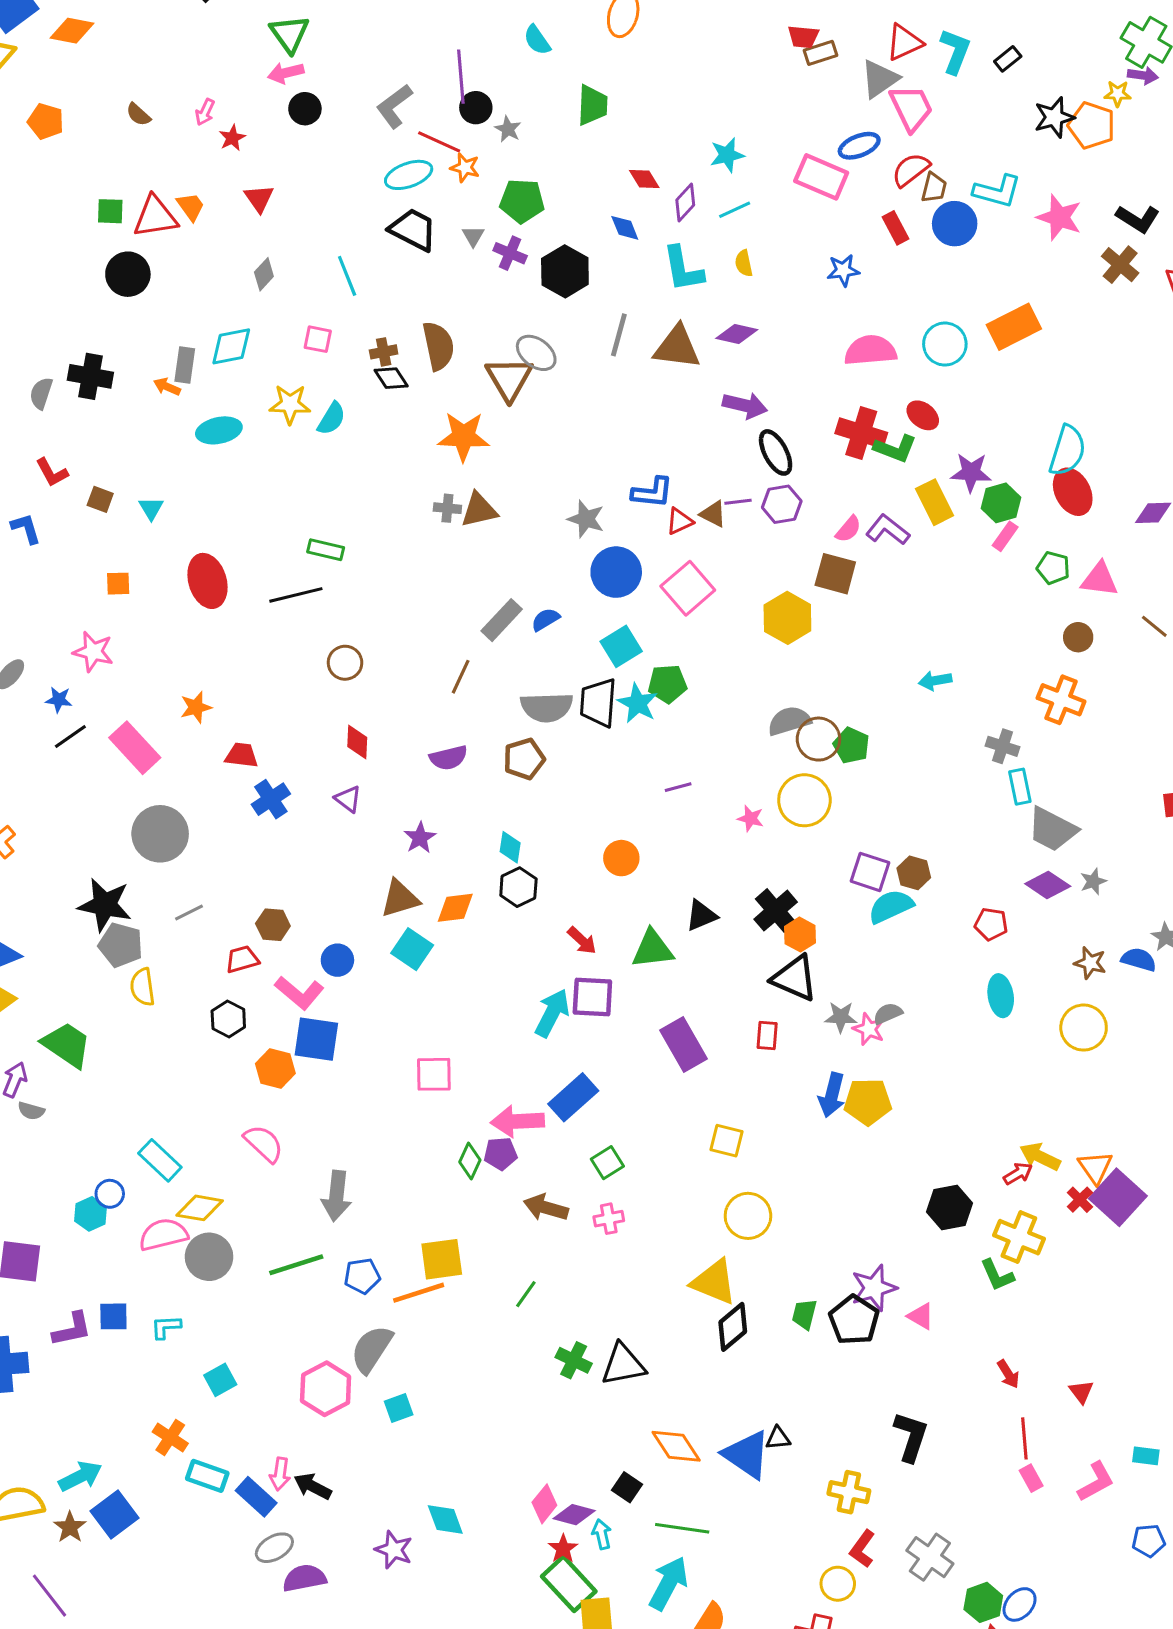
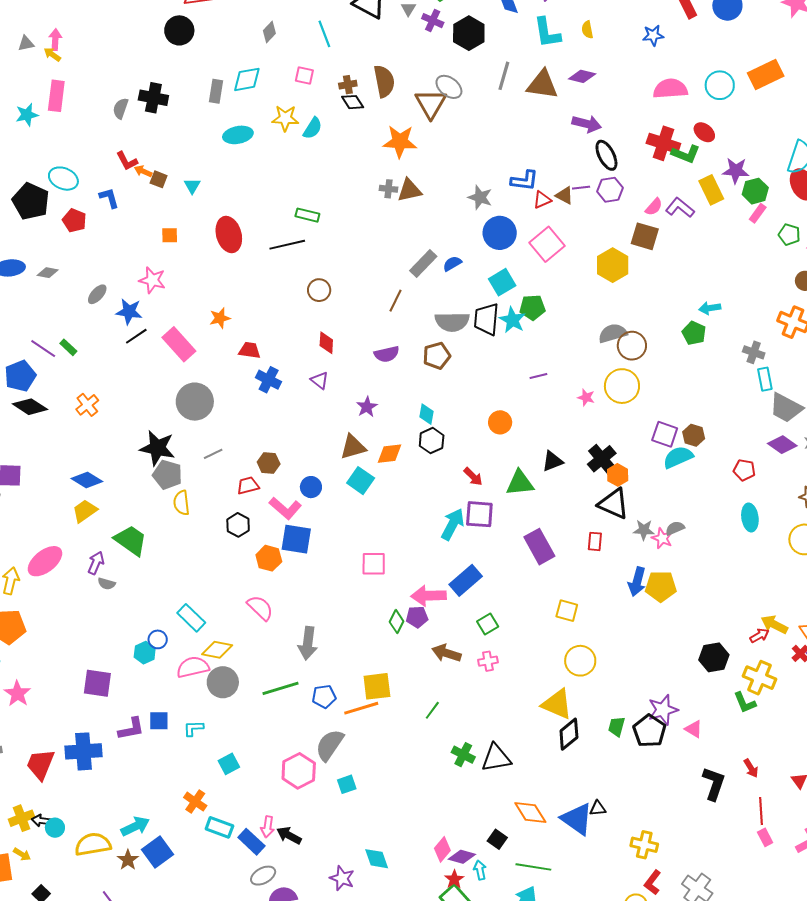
orange arrow: (167, 387) -> (143, 171), moved
blue star: (59, 700) -> (129, 312), size x1.5
green pentagon: (851, 745) -> (694, 333), moved
blue cross: (271, 799) -> (269, 380), turned -30
black L-shape: (911, 1437) -> (714, 784), moved

